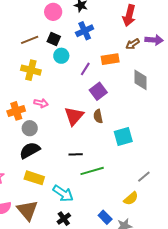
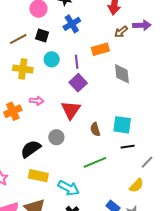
cyan circle: (61, 56) -> (52, 59), moved
purple line: (85, 69) -> (77, 62), turned -32
gray diamond: (140, 80) -> (122, 74), moved
purple square: (98, 91) -> (78, 83), moved
brown semicircle: (98, 116) -> (95, 129), moved
gray circle: (30, 128) -> (56, 137), moved
cyan square: (123, 137) -> (122, 125), turned 30
black line: (76, 154) -> (128, 147), moved

